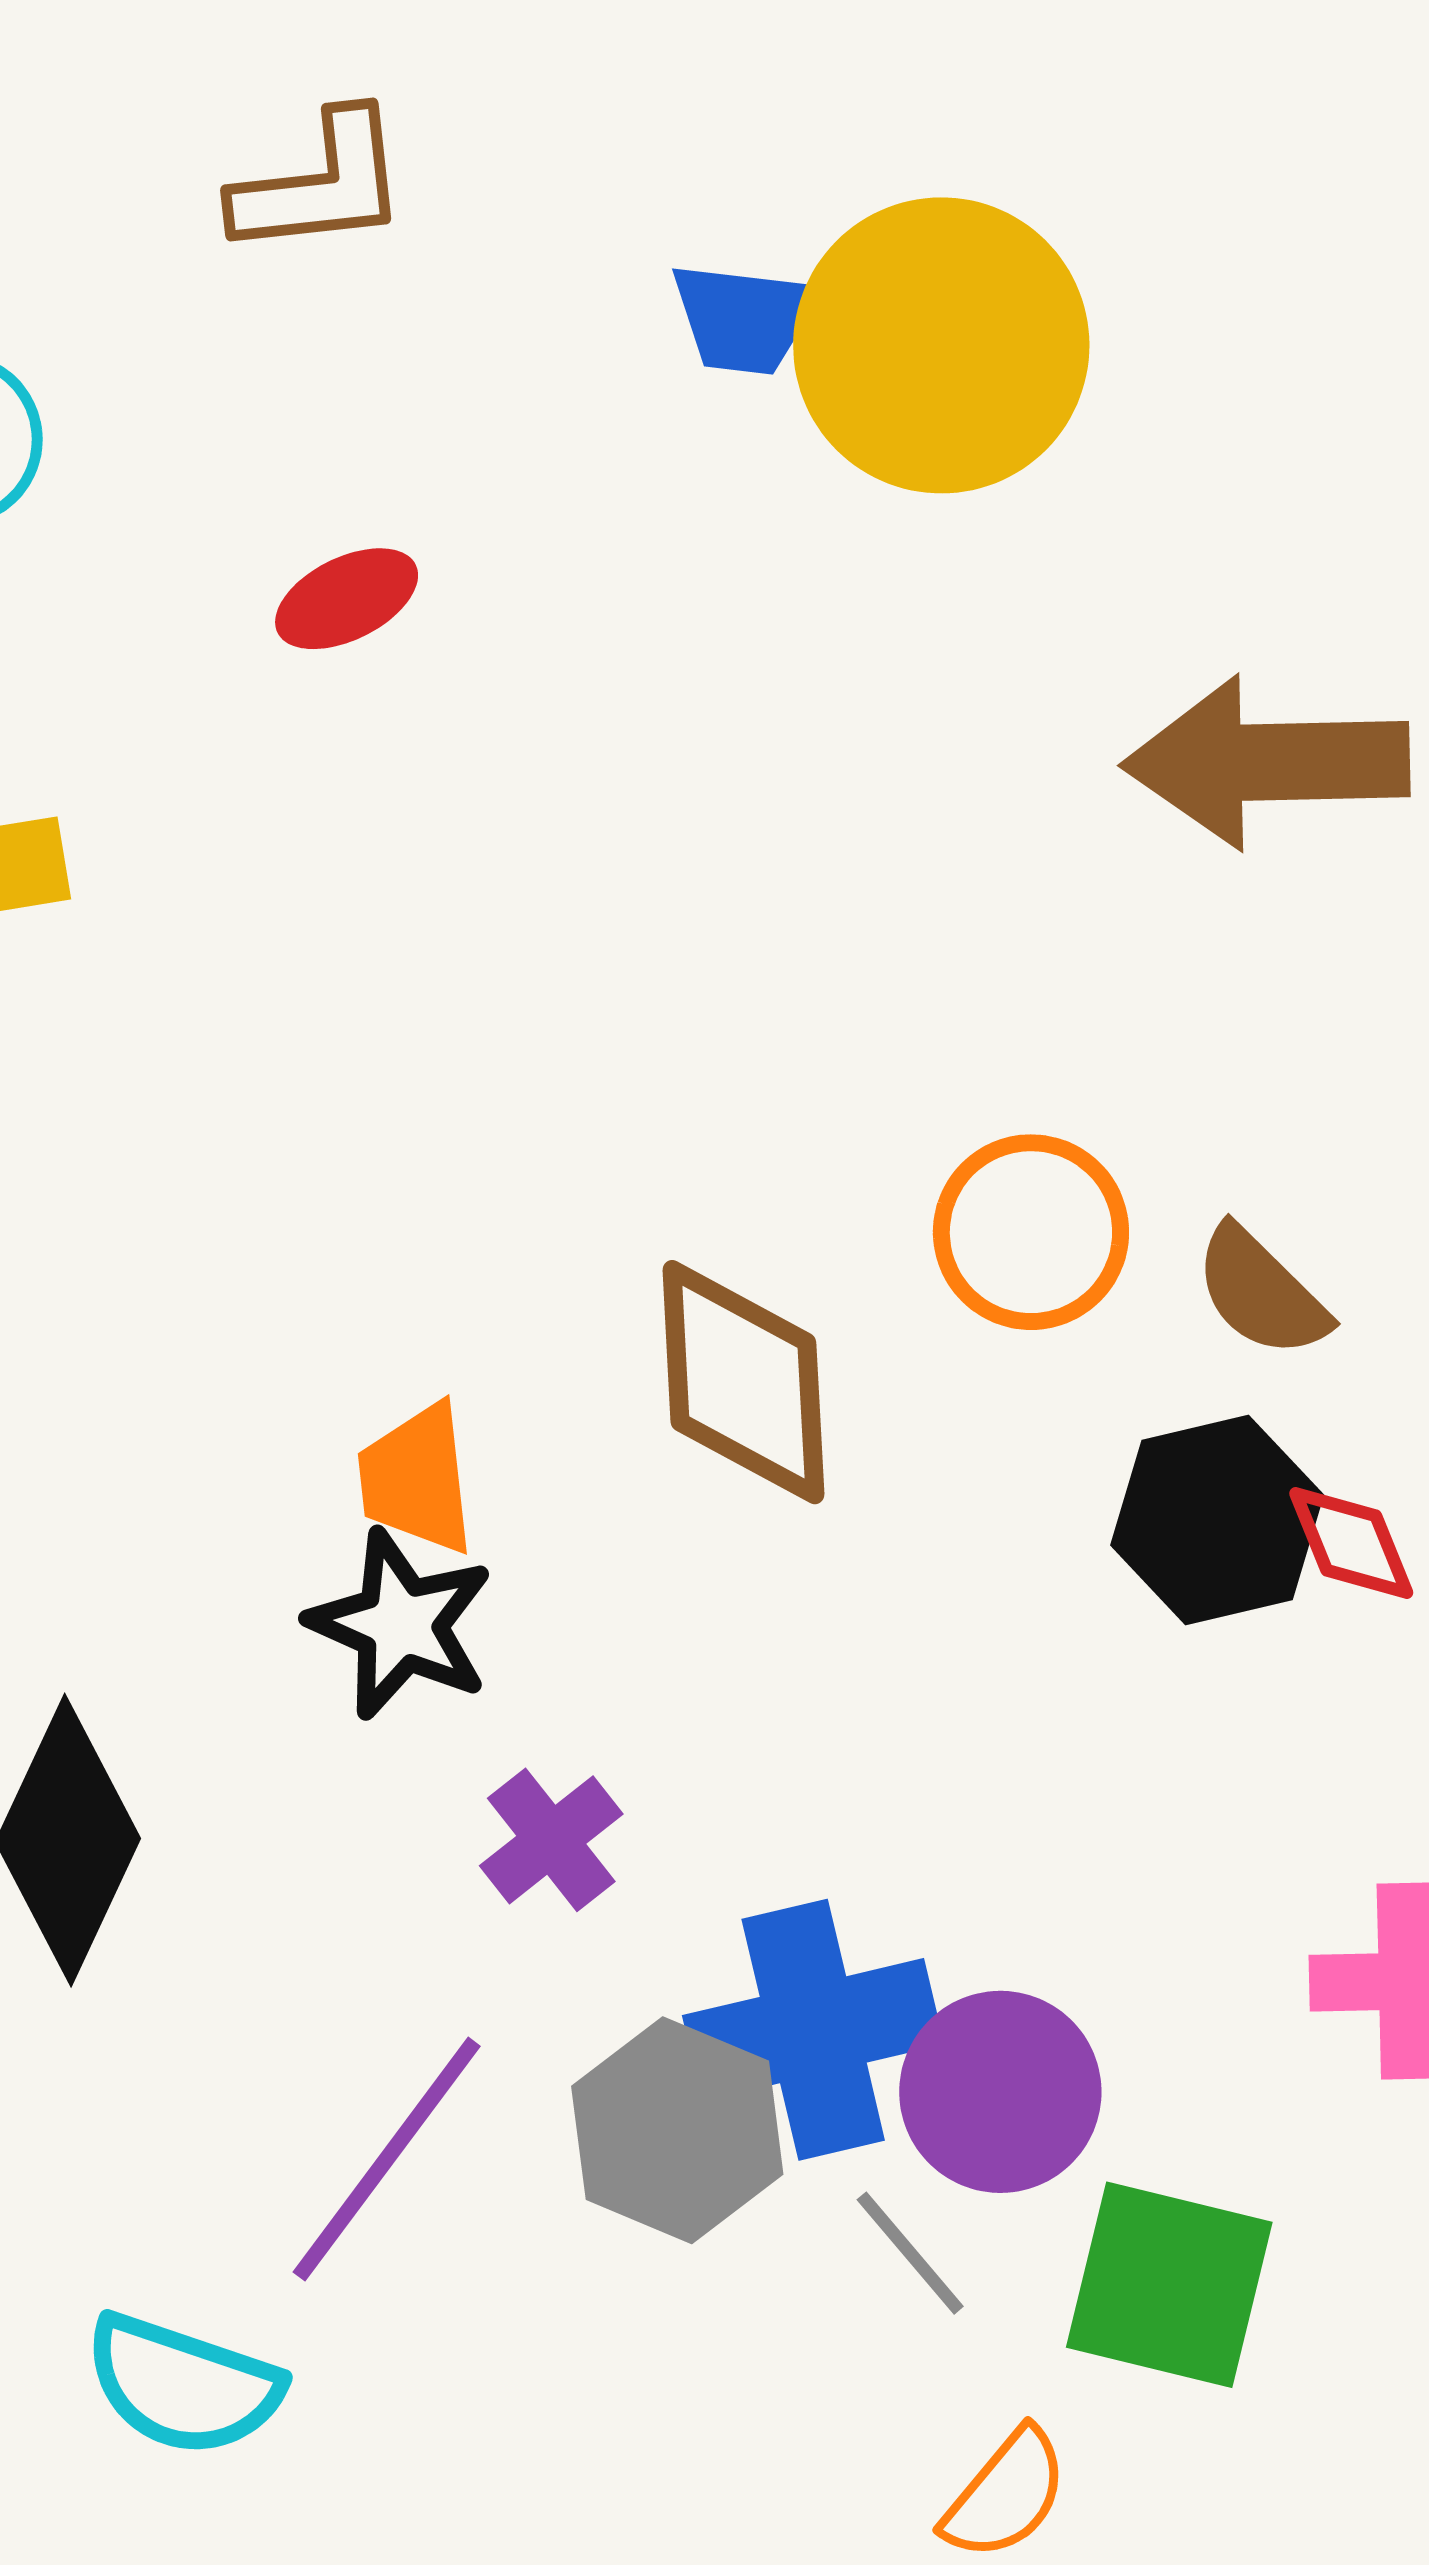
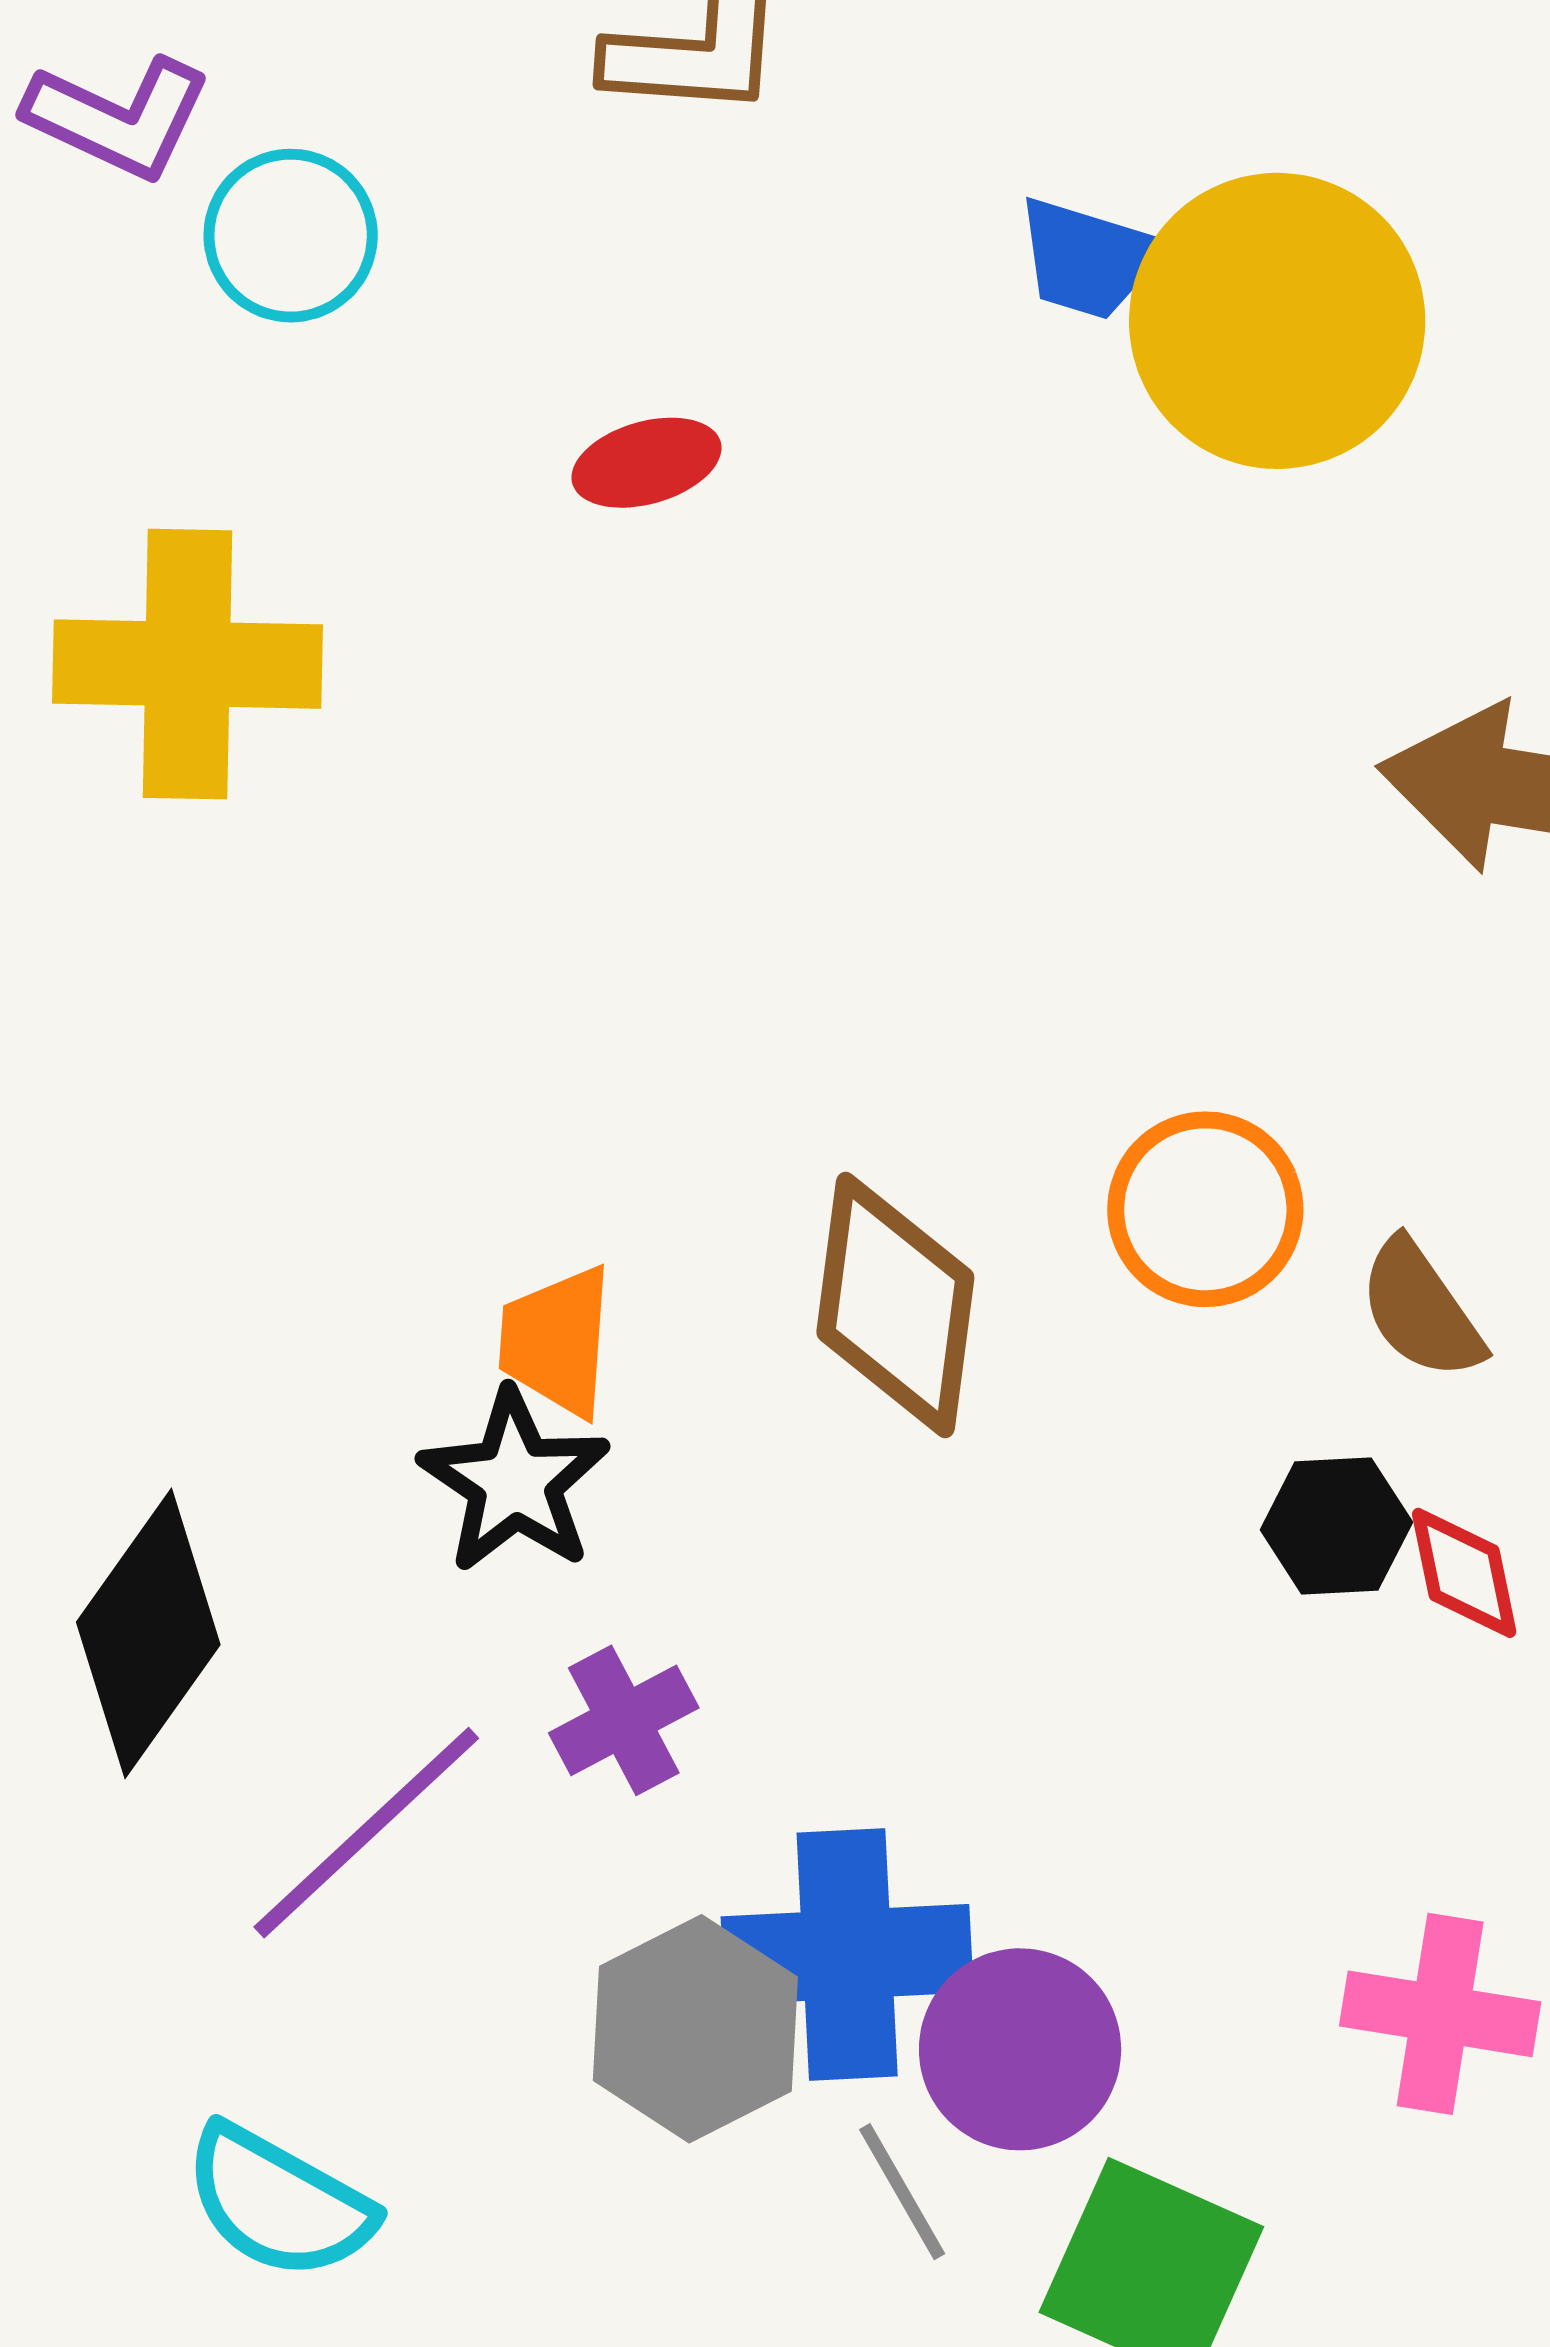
black hexagon: (1217, 1520) -> (1336, 1526), size x0.7
purple line: (387, 2159) -> (366, 1833), moved
cyan semicircle: (183, 2385) -> (279, 2202), moved

